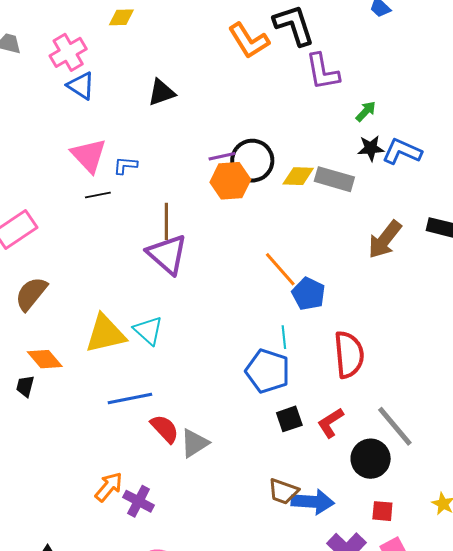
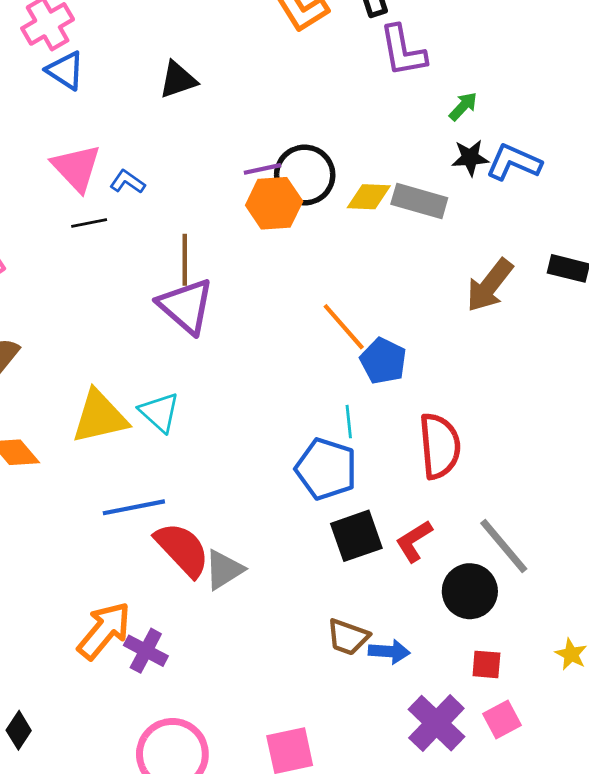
blue L-shape: (125, 165) -> (127, 182), turned 30
black square: (289, 419) -> (356, 536), size x1.4
red semicircle: (165, 429) -> (182, 549), size x1.4
orange arrow: (109, 487) -> (104, 631), size x1.4
blue arrow: (313, 502) -> (389, 652), size x0.7

